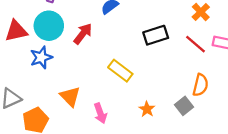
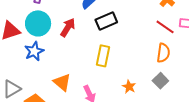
black rectangle: (156, 35) -> (106, 21), moved
yellow rectangle: (120, 71) -> (103, 56), turned 70
orange semicircle: (200, 85) -> (163, 53), moved

